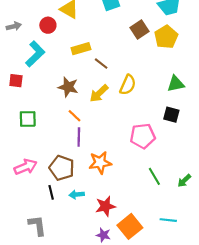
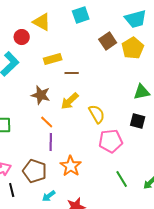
brown line: (101, 64) -> (72, 73), turned -40
yellow semicircle: (128, 85) -> (97, 114), moved, turned -54
orange star: (100, 163) -> (71, 166), turned -30
black line: (51, 192) -> (12, 190), moved
cyan arrow: (77, 195) -> (49, 196), turned -32

